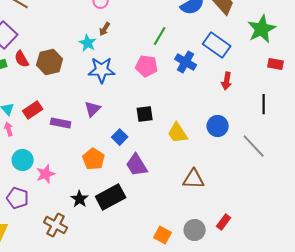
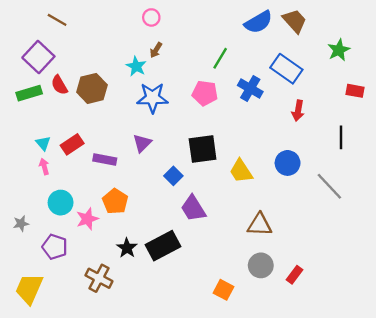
green star: (262, 29) -> (339, 50), size x0.7
black square: (145, 114) -> (203, 149), size x1.5
orange pentagon: (94, 159) -> (115, 201), moved
gray circle: (195, 230) -> (261, 265), moved

